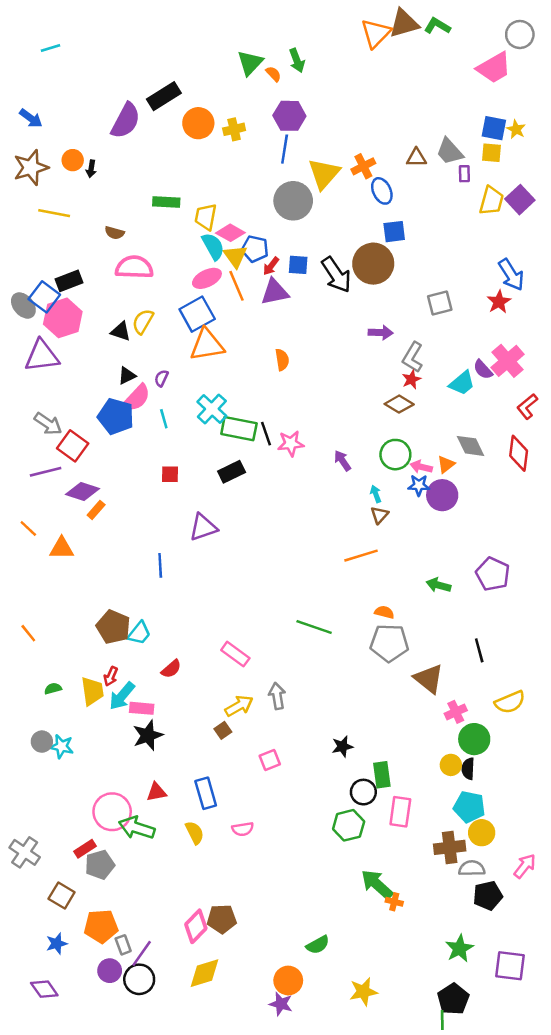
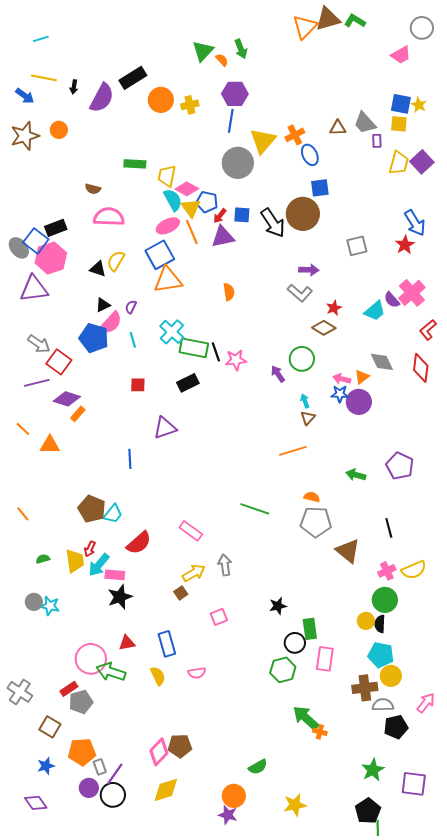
pink trapezoid: (494, 68) -> (401, 55), size x0.7
black arrow: (91, 169) -> (74, 87), moved
yellow line: (54, 213) -> (44, 78), moved
gray L-shape: (413, 357) -> (300, 293), moved, turned -80
green circle: (395, 455) -> (302, 359), moved
red semicircle: (171, 669) -> (139, 543), size x1.5
pink cross: (456, 712) -> (387, 571), moved
green line: (442, 1020) -> (378, 828), moved

